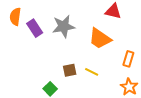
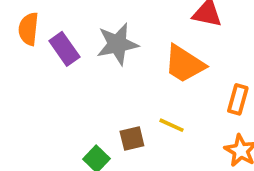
brown square: (70, 70) -> (132, 139), moved

